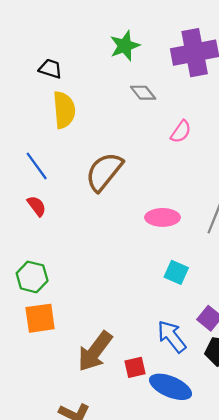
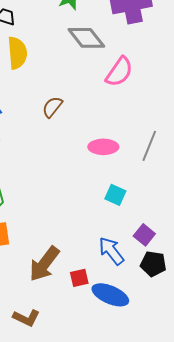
gray diamond: (143, 93) -> (86, 38), size x1.6
pink semicircle: (181, 132) -> (119, 72), size x1.5
brown semicircle: (104, 172) -> (52, 107), size x0.6

